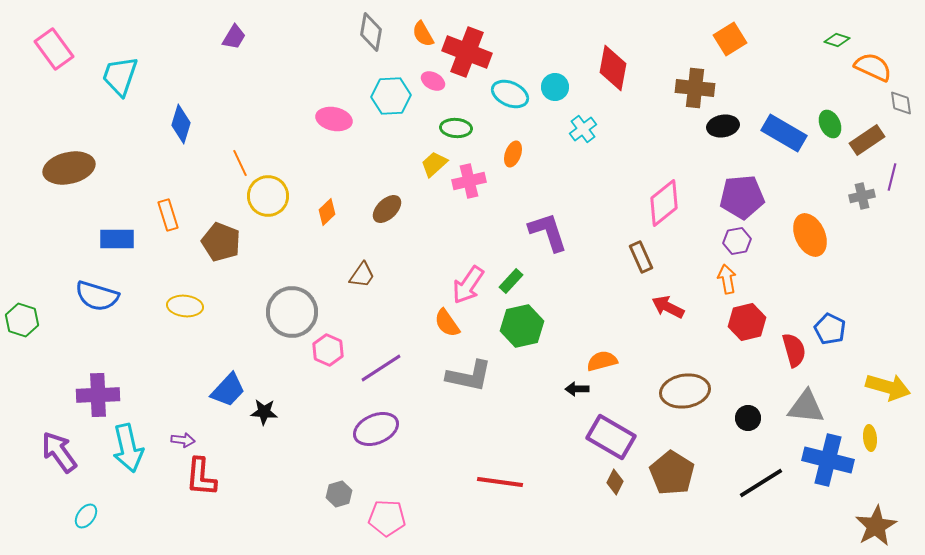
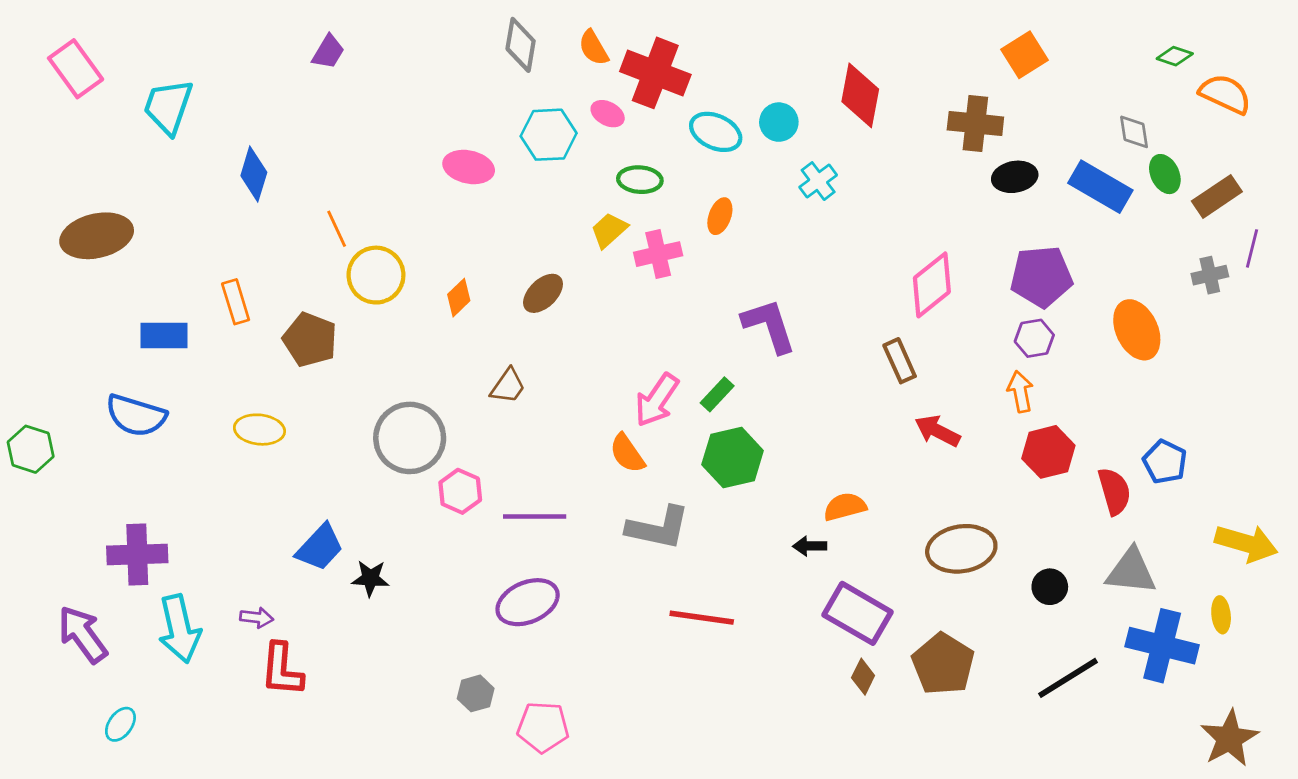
gray diamond: (901, 103) -> (1134, 132), moved
purple line: (381, 368) -> (535, 517), turned 33
red line: (500, 482) -> (702, 618), moved

